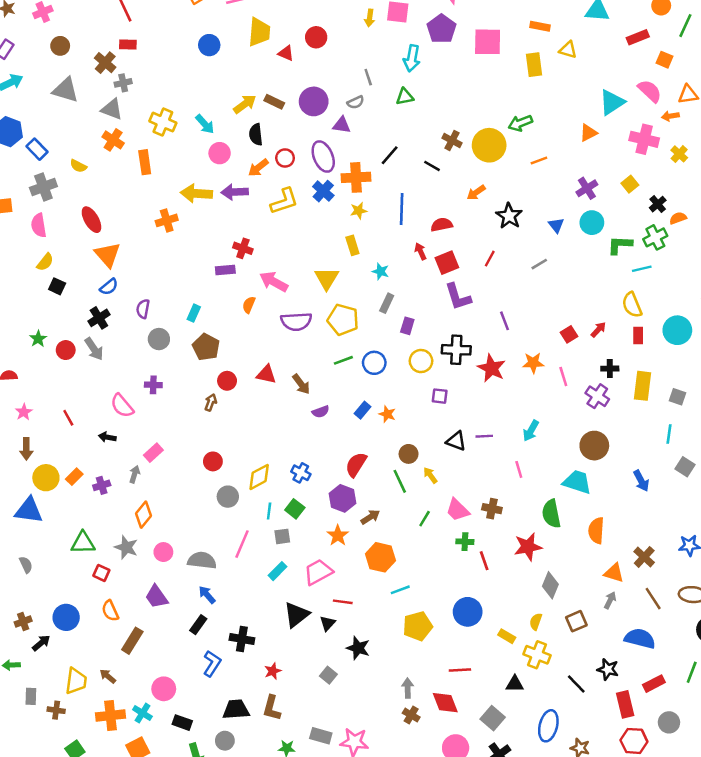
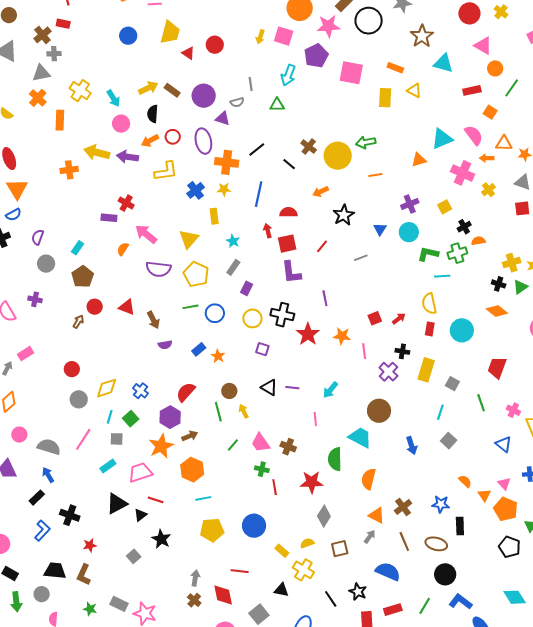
gray triangle: (112, 109) -> (41, 73), turned -42
blue cross: (323, 191) -> (196, 190), moved
orange star: (338, 535) -> (161, 446), size x1.4
yellow semicircle: (536, 622) -> (307, 543), turned 40

